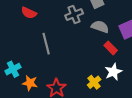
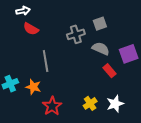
white star: (113, 72) -> (115, 104), moved
orange star: (30, 83) -> (33, 87), moved

